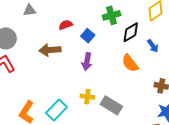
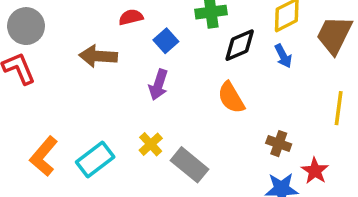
blue arrow: (153, 46) -> (283, 56), moved
yellow cross: (87, 97) -> (151, 144), turned 32

